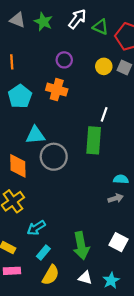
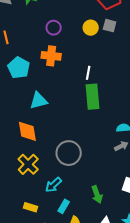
white line: (104, 114) -> (88, 73), moved
gray circle: (54, 157) -> (69, 153), moved
green arrow: (81, 246) -> (97, 195), size x0.7

